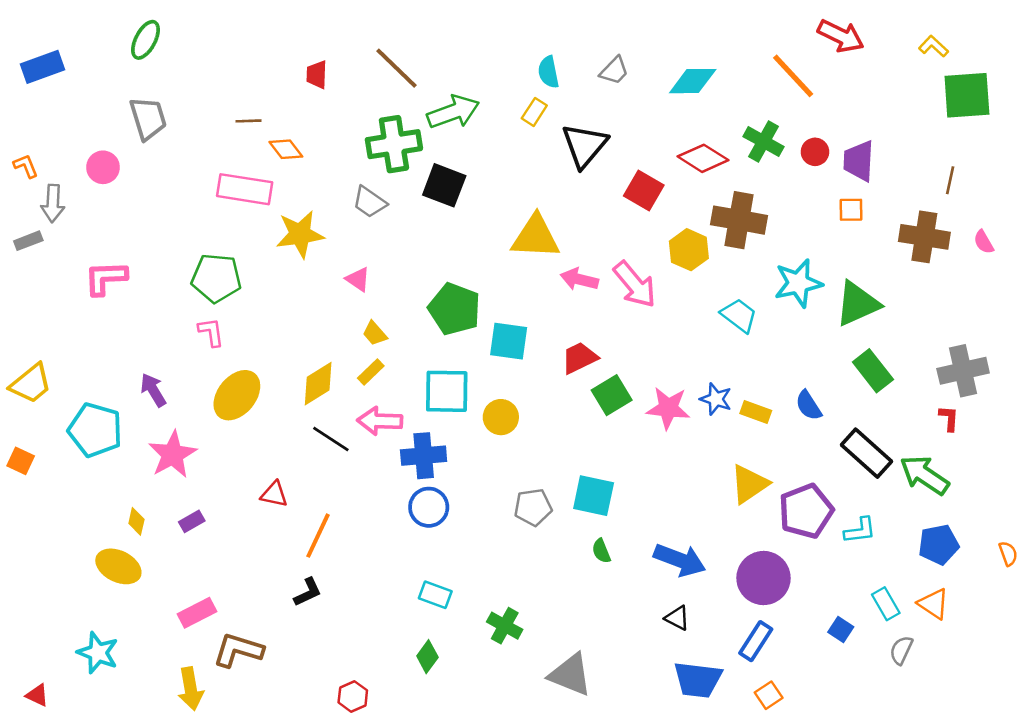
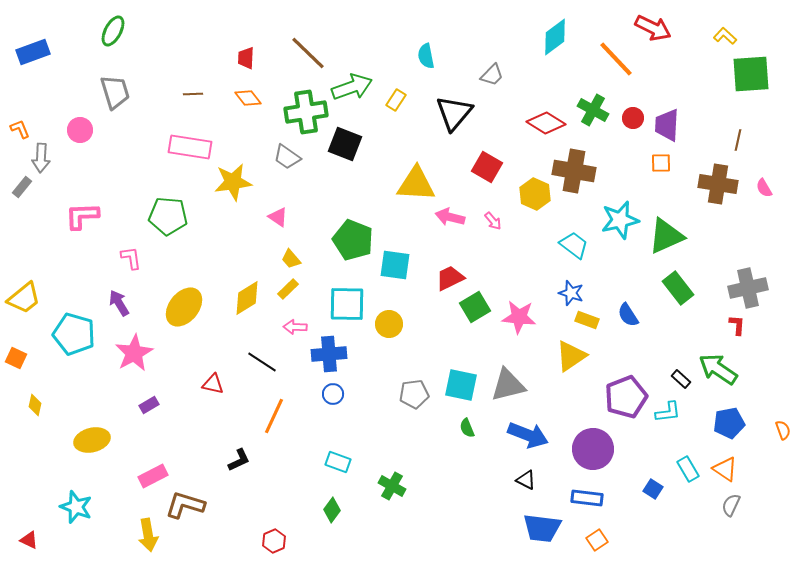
gray trapezoid: (614, 71) -> (492, 75), moved
cyan diamond: (693, 81) -> (555, 37), moved, turned -36
yellow rectangle: (534, 112) -> (396, 100), moved
orange diamond: (286, 149) -> (248, 98), moved
red square: (644, 190) -> (487, 167), moved
gray rectangle: (28, 241) -> (22, 187), turned -30
pink arrow: (635, 284) -> (493, 221), size x0.5
pink L-shape: (211, 332) -> (131, 258), moved
blue star: (716, 399) -> (571, 293), moved
pink arrow: (380, 421) -> (295, 327), size x0.7
black line: (331, 439) -> (262, 362), moved
black rectangle: (866, 453) -> (681, 379), moved, size x0.5
yellow triangle: (749, 484) -> (571, 356), moved
blue circle: (429, 507) -> (333, 394), size x0.7
yellow diamond: (136, 521) -> (35, 405), moved
orange line: (318, 536) -> (274, 416), moved
yellow ellipse: (118, 566) -> (92, 440), turned -40
blue rectangle: (756, 641) -> (587, 498), turned 64
gray semicircle: (901, 650) -> (731, 505), moved
gray triangle: (570, 675) -> (508, 385), moved, turned -36

